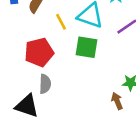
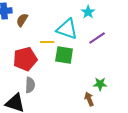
yellow line: (61, 22) -> (47, 42), moved, turned -64

